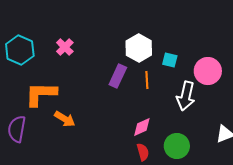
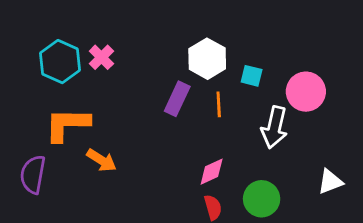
cyan hexagon: (20, 50) -> (60, 62), moved

